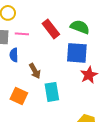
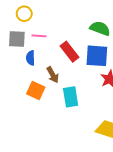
red rectangle: (51, 29) -> (70, 52), moved
orange square: (19, 96) -> (36, 91), moved

